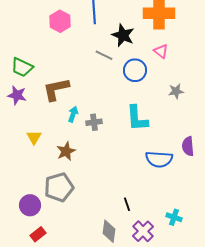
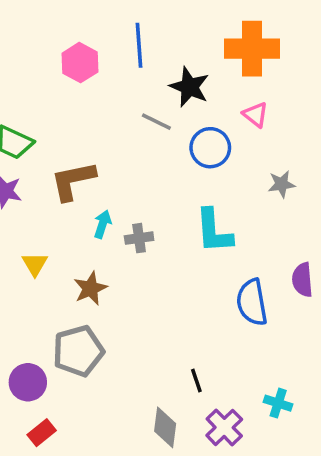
blue semicircle: (159, 159) -> (252, 302), turned 76

